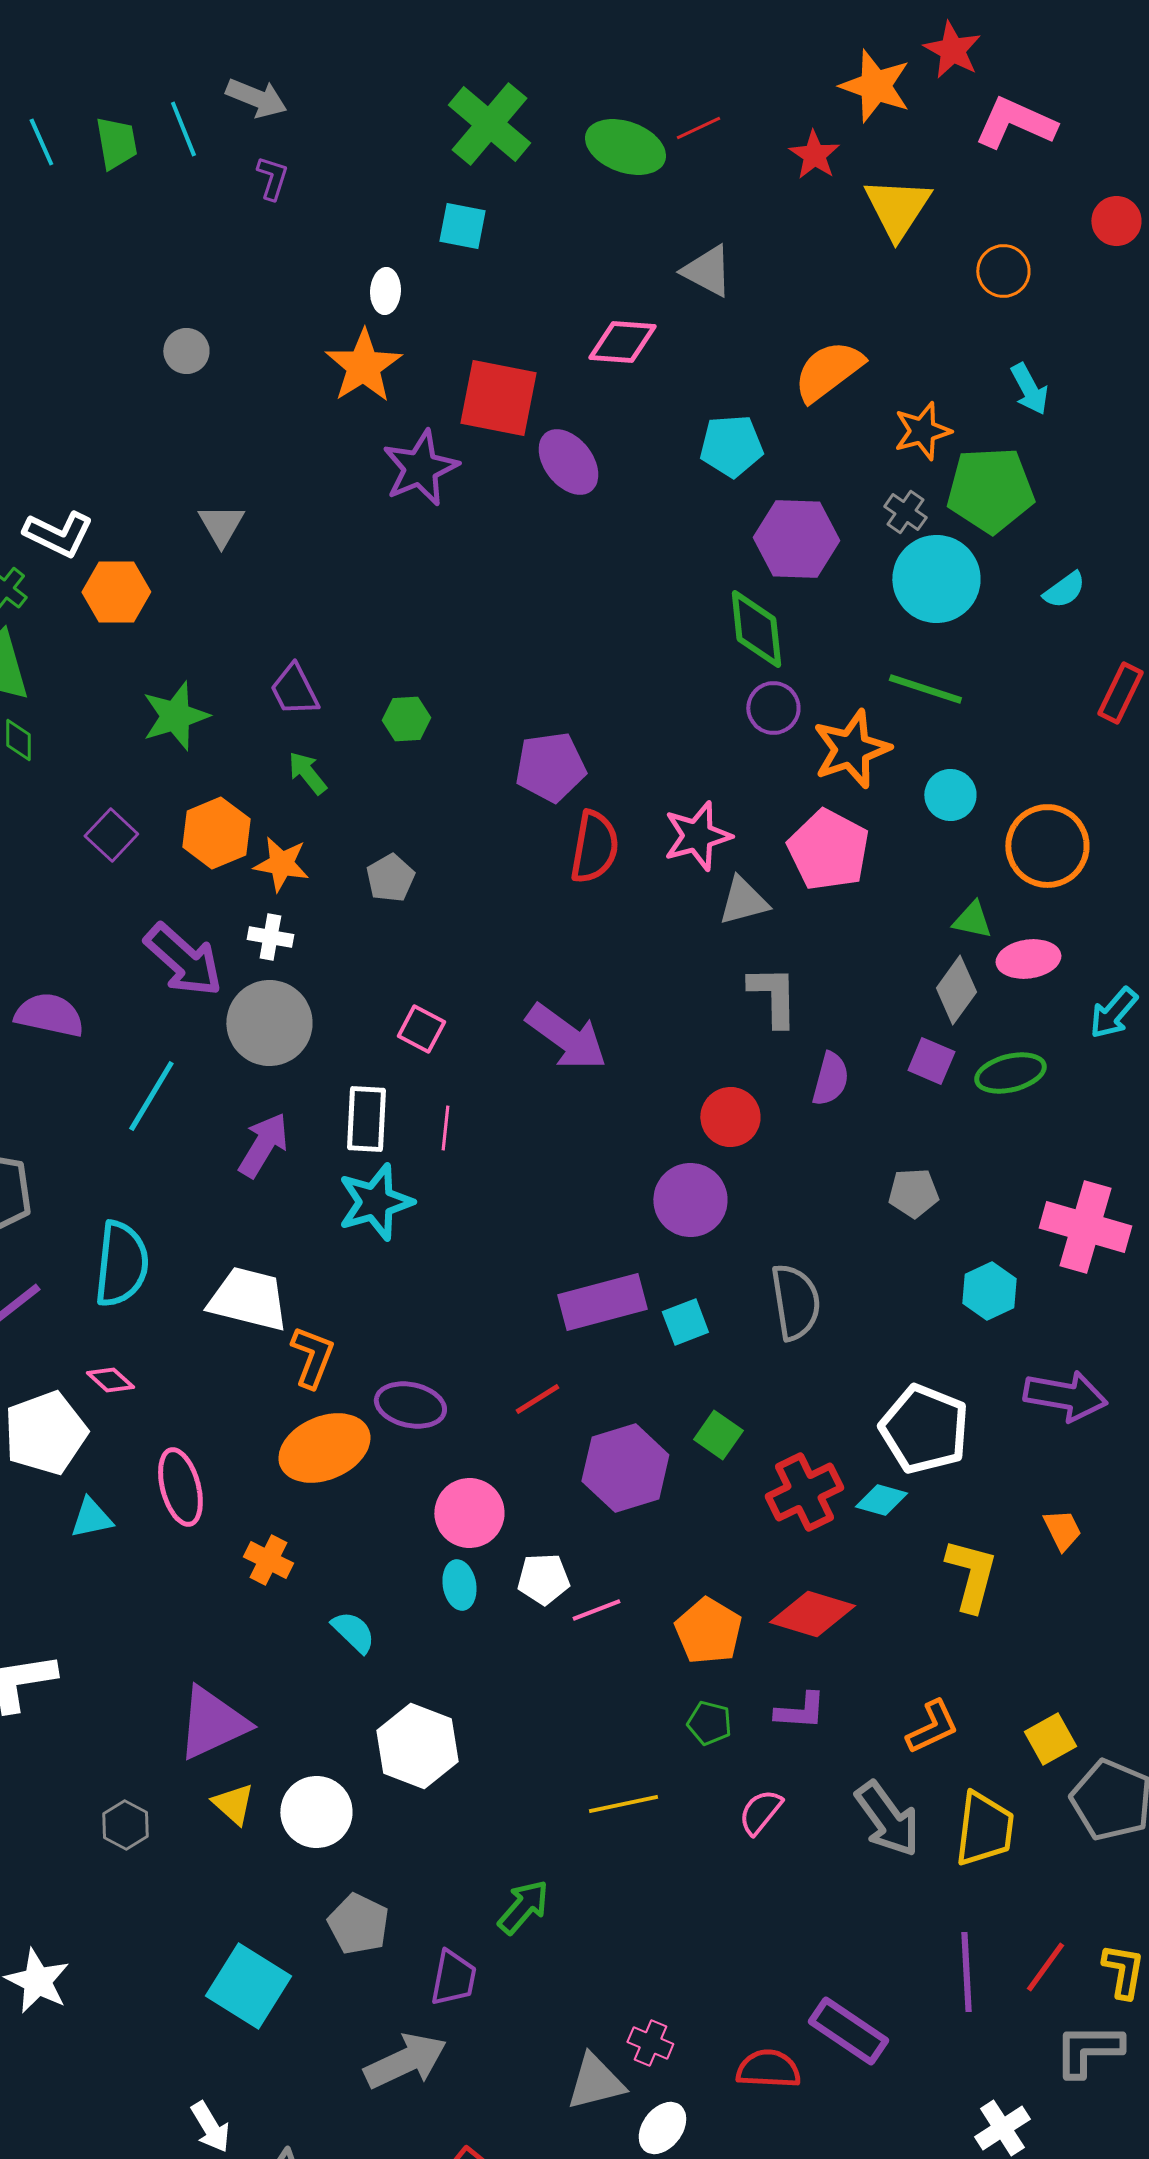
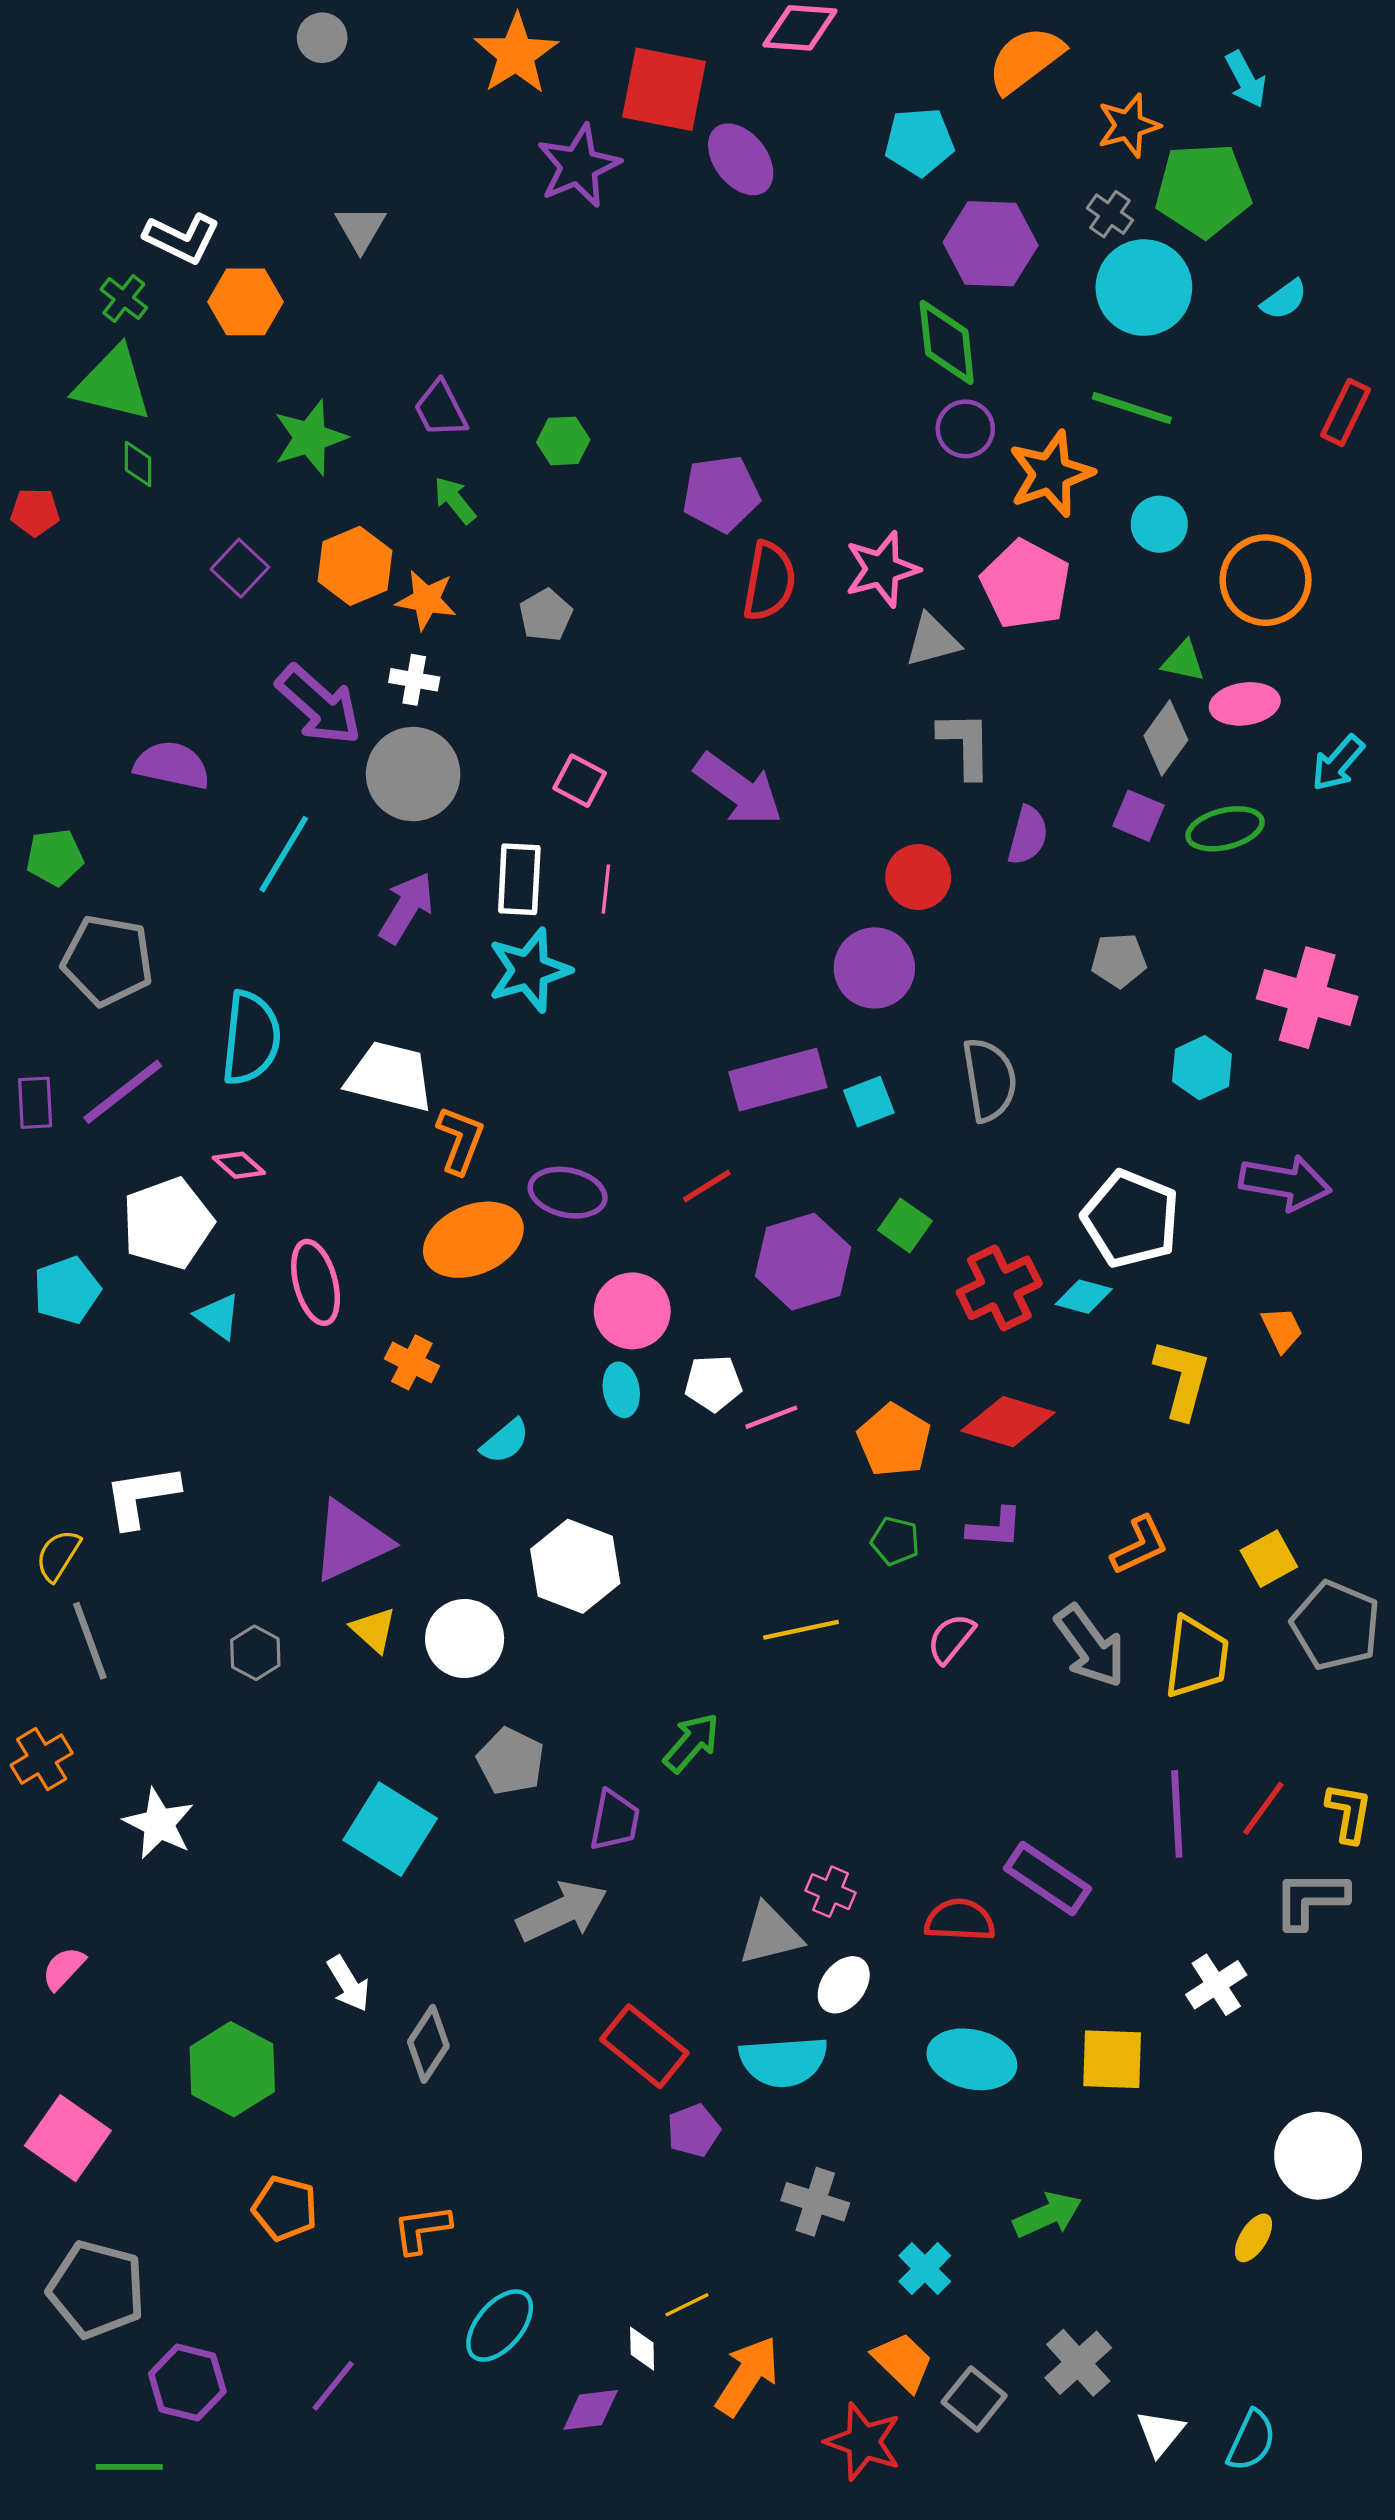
cyan triangle: (91, 1518) -> (218, 1316), turned 48
cyan semicircle: (353, 1632) -> (505, 1441), turned 96

